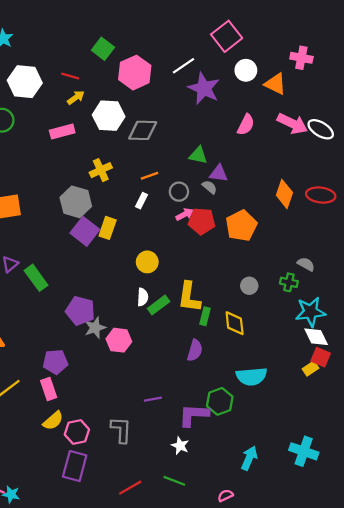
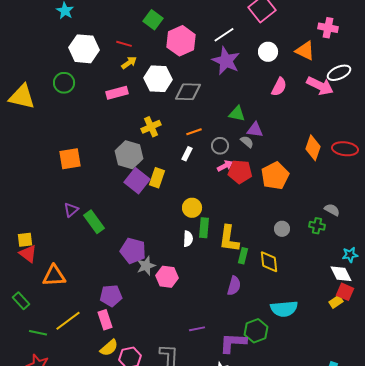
white circle: (246, 70) -> (268, 52), moved
purple star: (204, 88) -> (226, 61), moved
white ellipse: (321, 129) -> (339, 73), moved, turned -55
green rectangle: (159, 305) -> (204, 228), moved, turned -48
cyan star: (310, 312) -> (350, 255), moved, size x0.6

